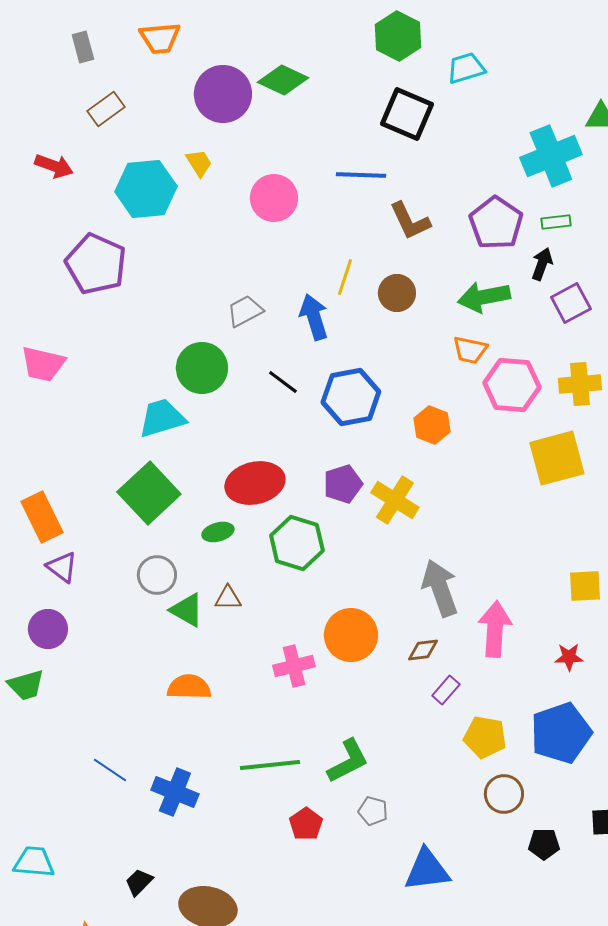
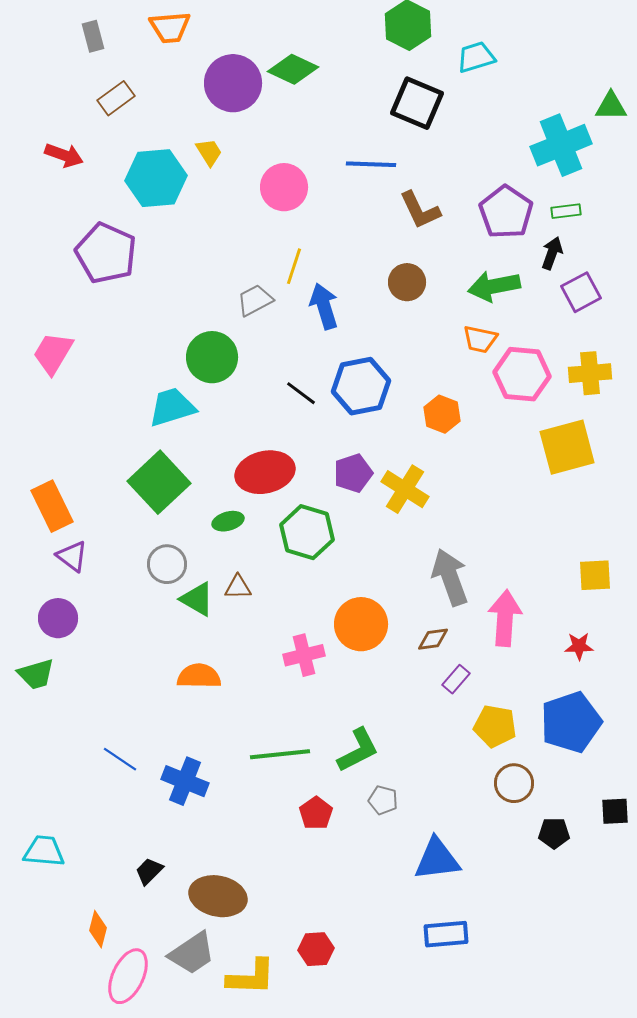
yellow line: (345, 277) -> (294, 266), moved
pink trapezoid: (43, 364) -> (53, 353), turned 108
black line: (283, 382) -> (301, 393), moved

